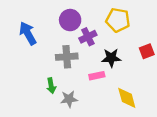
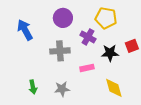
purple cross: (88, 37) -> (88, 37), moved, turned -35
black star: (111, 58) -> (110, 53), moved
green arrow: (51, 86) -> (33, 87), moved

